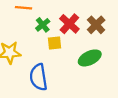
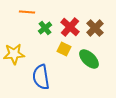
yellow square: (54, 43) -> (64, 49), moved, turned 32
green ellipse: (90, 58) -> (89, 59), turned 70

